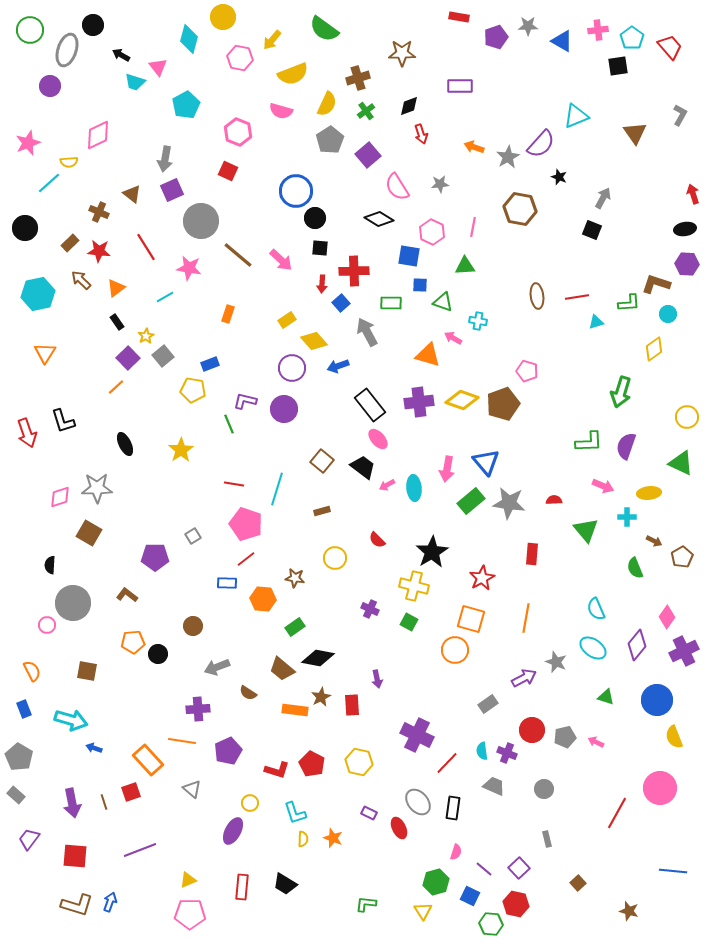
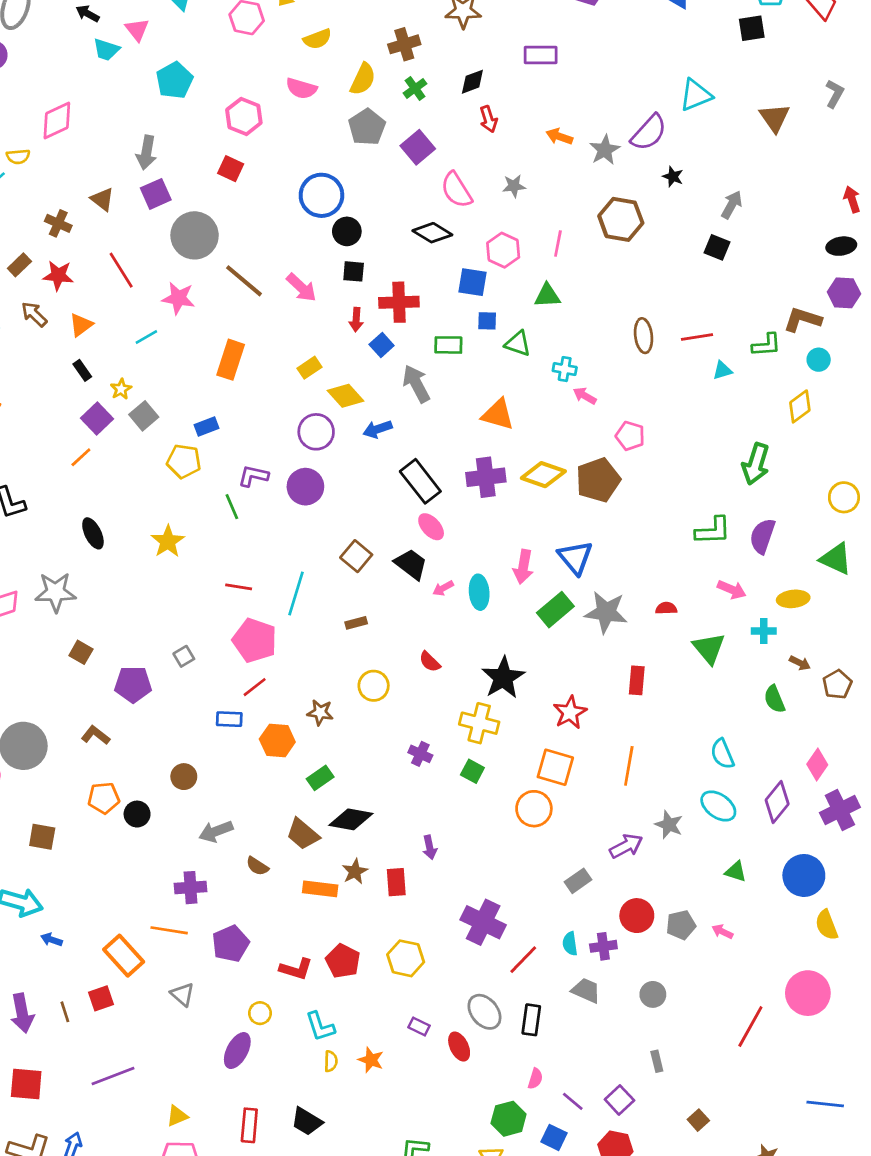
yellow semicircle: (293, 74) -> (317, 39), size x0.7
orange rectangle: (228, 314) -> (231, 360), size x1.6
pink arrow: (453, 338) -> (585, 396), moved
brown square: (89, 533) -> (81, 652), moved, size x0.7
purple cross: (507, 753) -> (603, 946), turned -30

